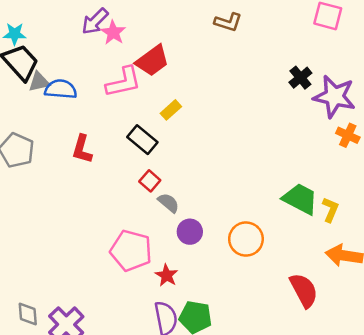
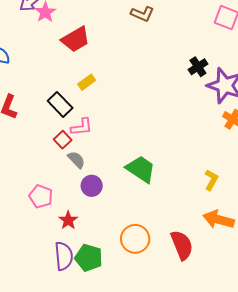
pink L-shape: (123, 82) -> (82, 127), moved, size x0.7
green trapezoid: (300, 199) -> (141, 169), moved
orange circle: (246, 239) -> (135, 239), moved
pink pentagon: (131, 251) -> (41, 196), size x0.7

